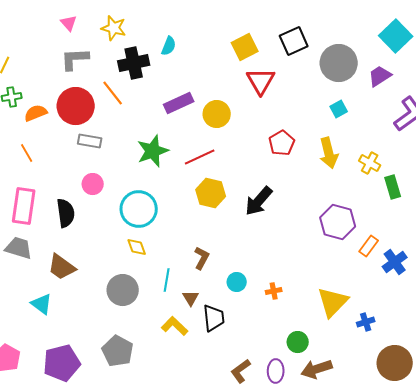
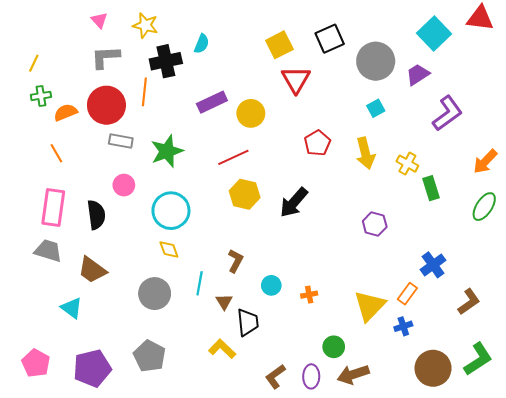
orange line: (113, 93) -> (144, 92), turned 44
green star: (153, 151) -> (167, 151), moved
purple hexagon: (338, 222) -> (375, 224), size x0.7
orange rectangle: (369, 246) -> (407, 294), moved
yellow L-shape: (175, 326) -> (222, 349), moved

